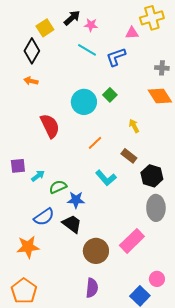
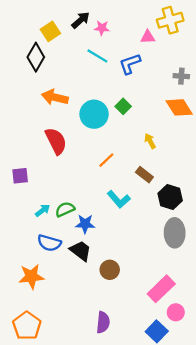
orange arrow: (31, 81) -> (55, 97), moved, size x1.6
purple square: (18, 166) -> (20, 176), moved
cyan arrow: (38, 176) -> (43, 210), moved
blue semicircle: (44, 217) -> (49, 243), turned 50
pink rectangle: (132, 241) -> (161, 289), moved
brown circle: (96, 251) -> (110, 270), moved, size x0.7

